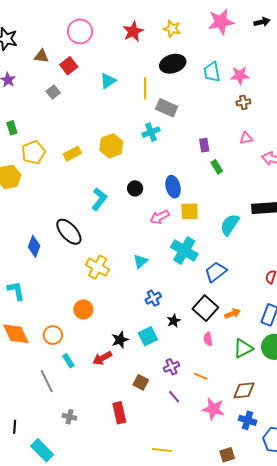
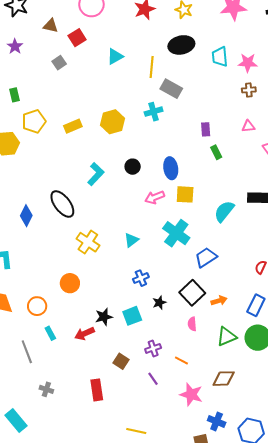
blue cross: (248, 420) -> (217, 421), moved

